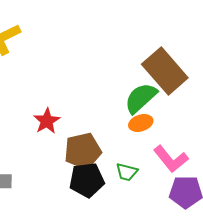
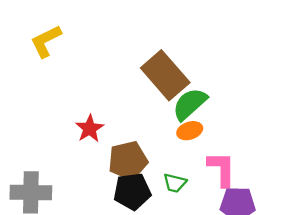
brown rectangle: (165, 71) -> (165, 75), moved
pink L-shape: (171, 159) -> (222, 169), turned -141

